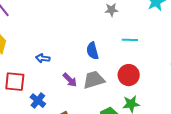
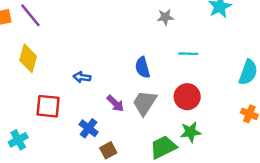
gray trapezoid: (94, 80) -> (145, 103), turned -40
blue cross: (38, 101) -> (89, 128), moved

